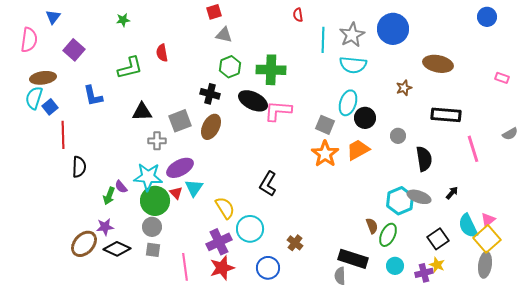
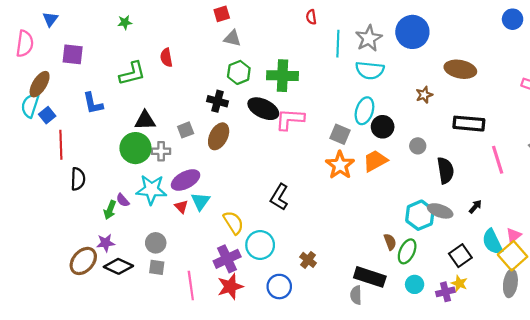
purple square: (74, 50) -> (73, 54), turned -35
brown ellipse: (43, 78) -> (40, 84), turned -50
gray square: (180, 121) -> (186, 130), size x0.7
green circle: (155, 201) -> (135, 148), moved

